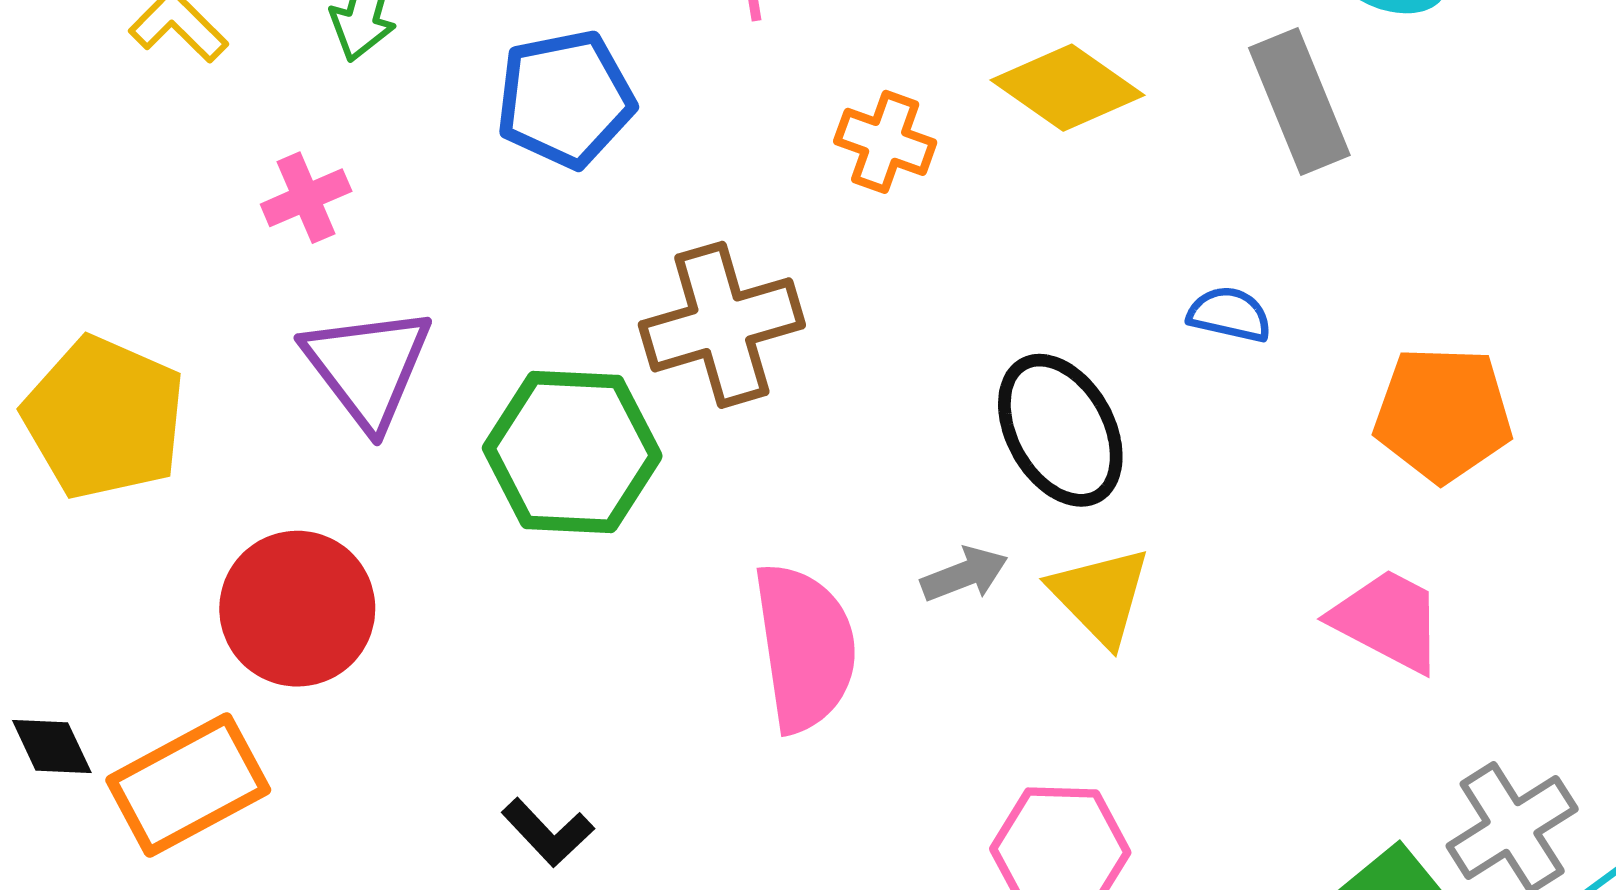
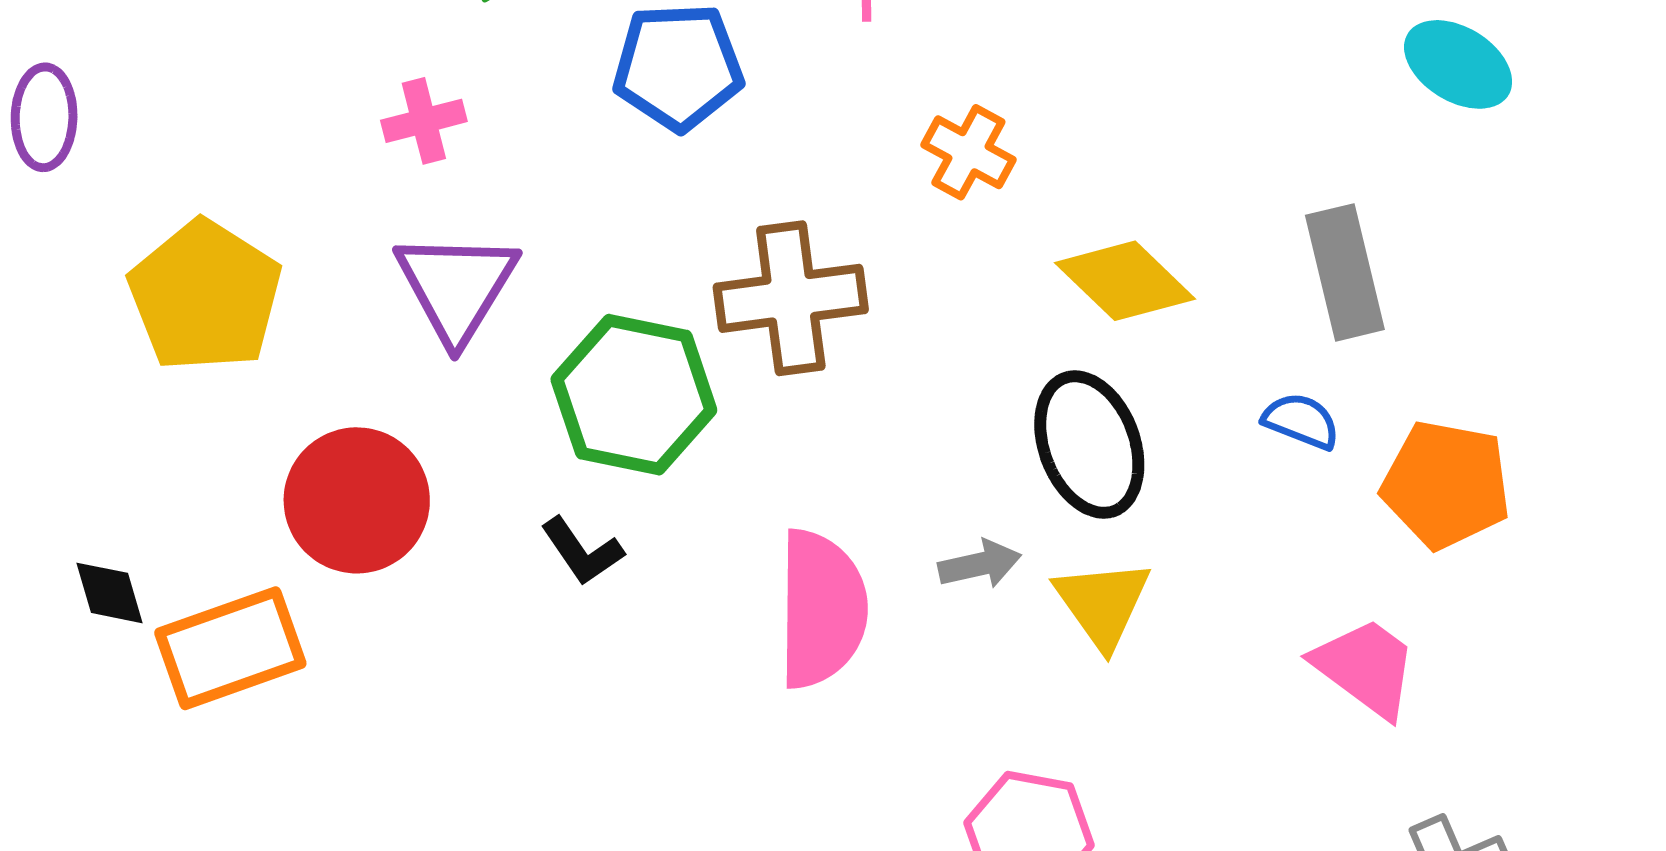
yellow diamond: (1067, 88) -> (1125, 281), moved
gray rectangle: (1299, 102) -> (1345, 272), moved
blue semicircle: (1229, 314) -> (1301, 421), moved
black L-shape: (548, 832) -> (582, 551), moved

